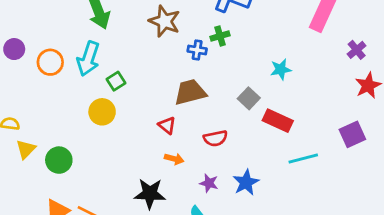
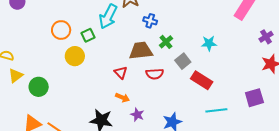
green cross: (220, 36) -> (166, 42), moved, turned -32
cyan arrow: (88, 59) -> (108, 16), moved
orange circle: (50, 62) -> (61, 30), moved
red semicircle: (215, 138) -> (155, 74), moved
purple star: (209, 183) -> (137, 115), moved

